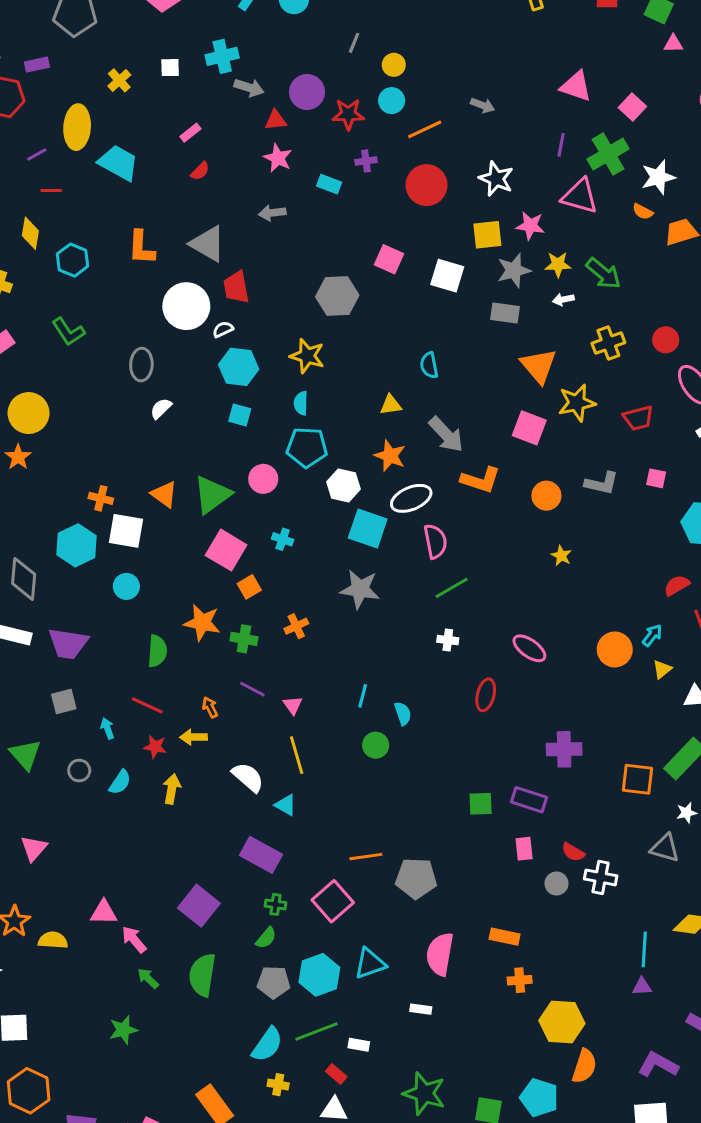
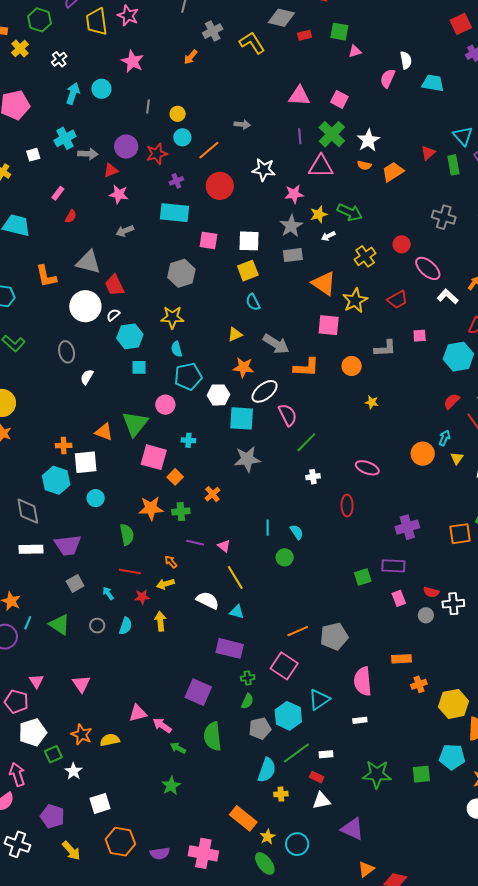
cyan rectangle: (329, 184) -> (174, 213), moved, size x1.8
yellow square: (487, 235) -> (248, 271), moved

